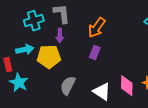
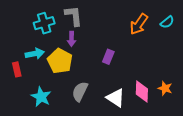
orange arrow: (97, 28) -> (139, 24), moved
yellow pentagon: (49, 57) -> (60, 61), turned 30
cyan star: (19, 83) -> (41, 97), moved

